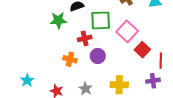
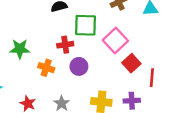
green star: (58, 20) -> (20, 49), moved
purple cross: (153, 81) -> (132, 101), moved

